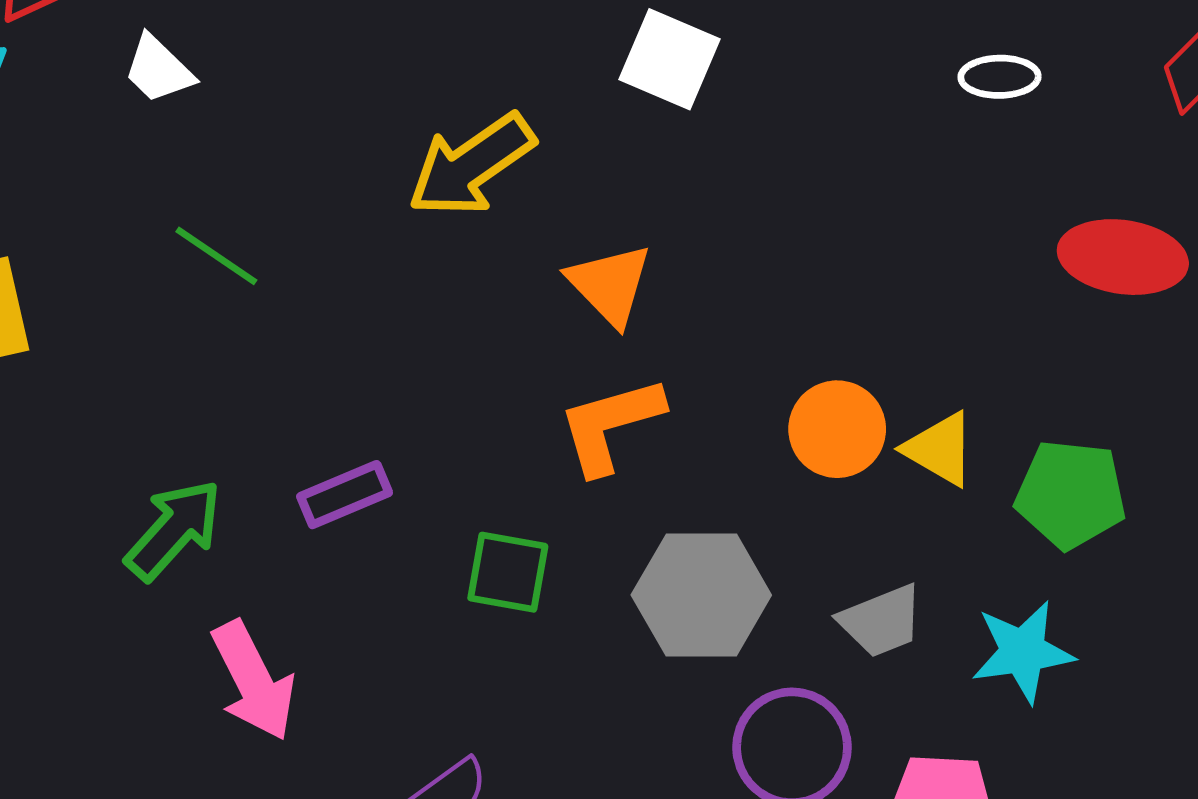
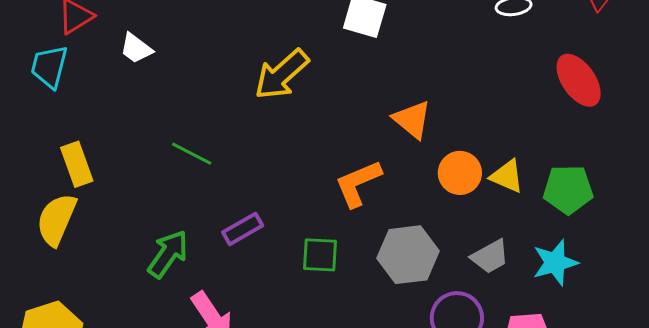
green line: (216, 256) -> (192, 154), moved
red ellipse: (1123, 257) -> (579, 80), turned 54
orange triangle: (610, 285) -> (412, 120), moved

